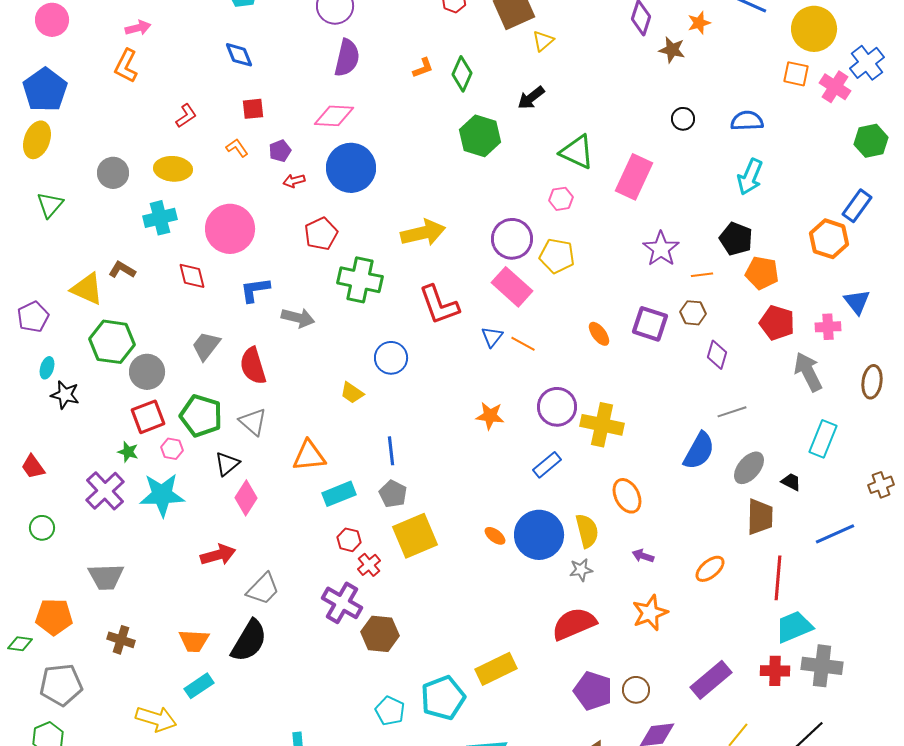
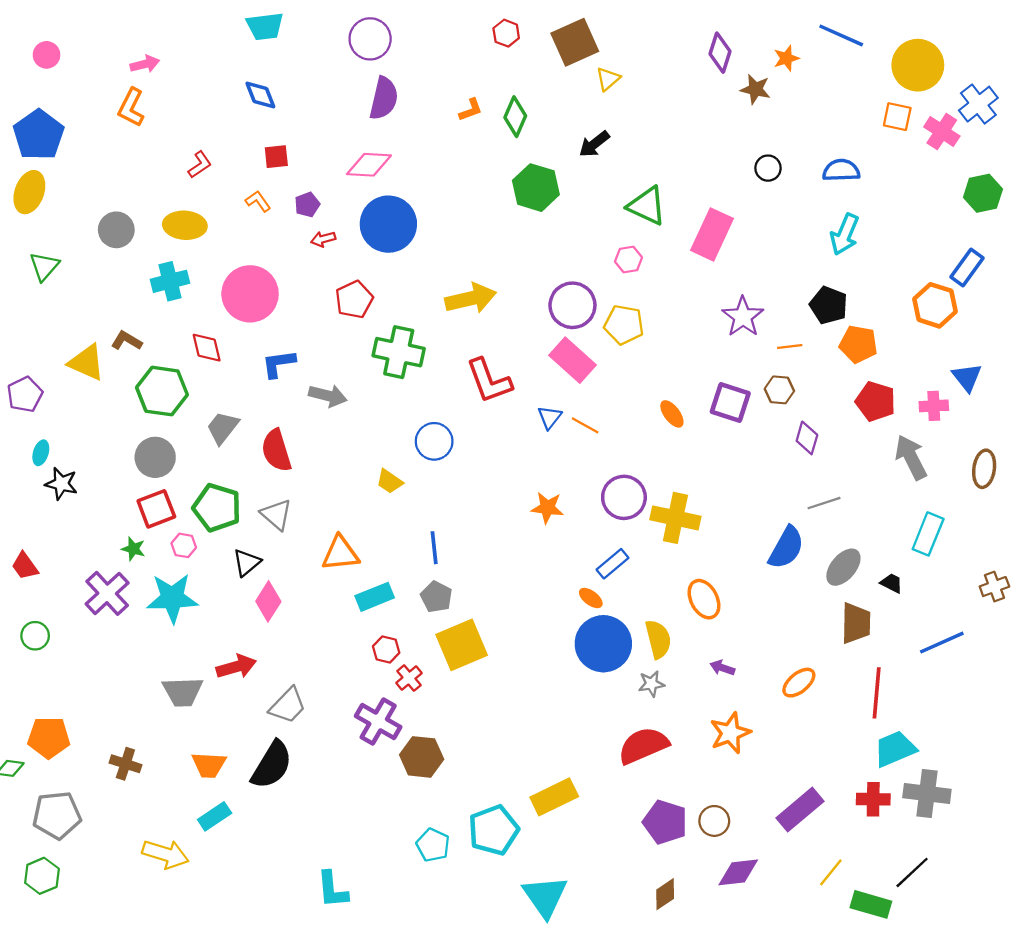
pink circle: (52, 20) -> (47, 55), size x0.7
green hexagon: (112, 342) -> (162, 391), moved
orange ellipse: (495, 536) -> (591, 598), moved
gray trapezoid: (106, 577) -> (183, 692), moved

